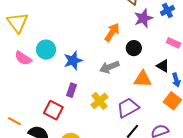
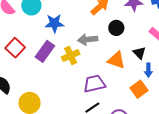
purple rectangle: (72, 90) -> (45, 51), size x1.5
yellow cross: (100, 101) -> (71, 56), moved
red square: (53, 110) -> (15, 48), moved

